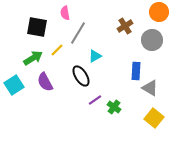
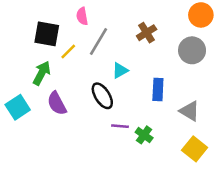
brown cross: (125, 26) -> (147, 33), moved
yellow line: (57, 50) -> (68, 52), moved
green arrow: (33, 58) -> (42, 73), turned -30
blue rectangle: (136, 71) -> (158, 90), moved
purple line: (95, 100) -> (120, 126), turned 40

